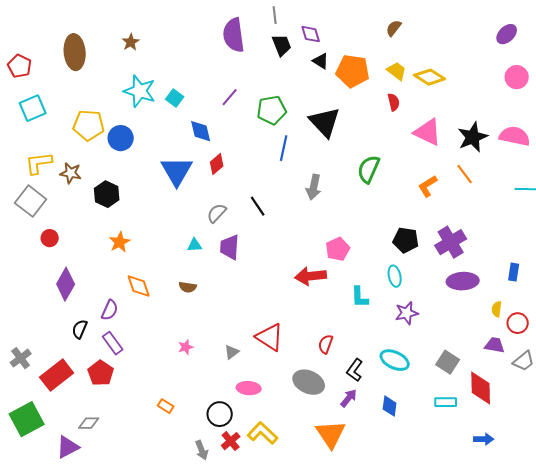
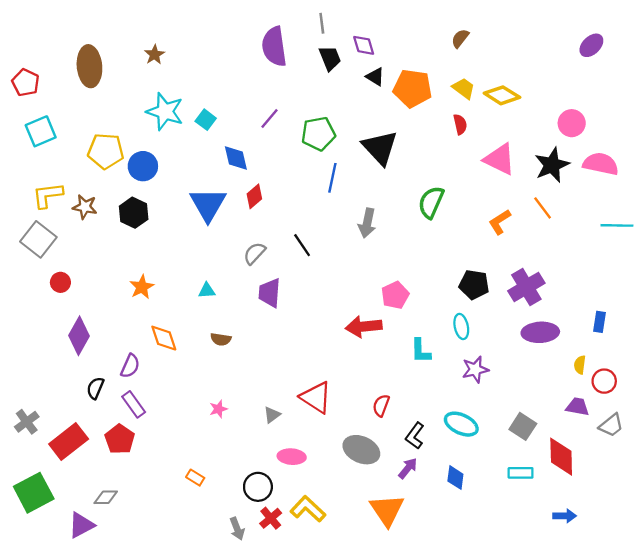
pink circle: (517, 77) -> (572, 123), moved
black hexagon: (107, 194) -> (134, 213), moved
cyan triangle: (195, 245) -> (207, 290), moved

